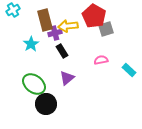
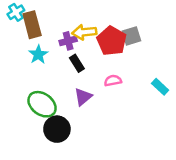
red pentagon: (94, 16) -> (112, 41), moved
brown rectangle: (45, 20) -> (32, 25), moved
pink semicircle: (101, 60) -> (113, 81), moved

